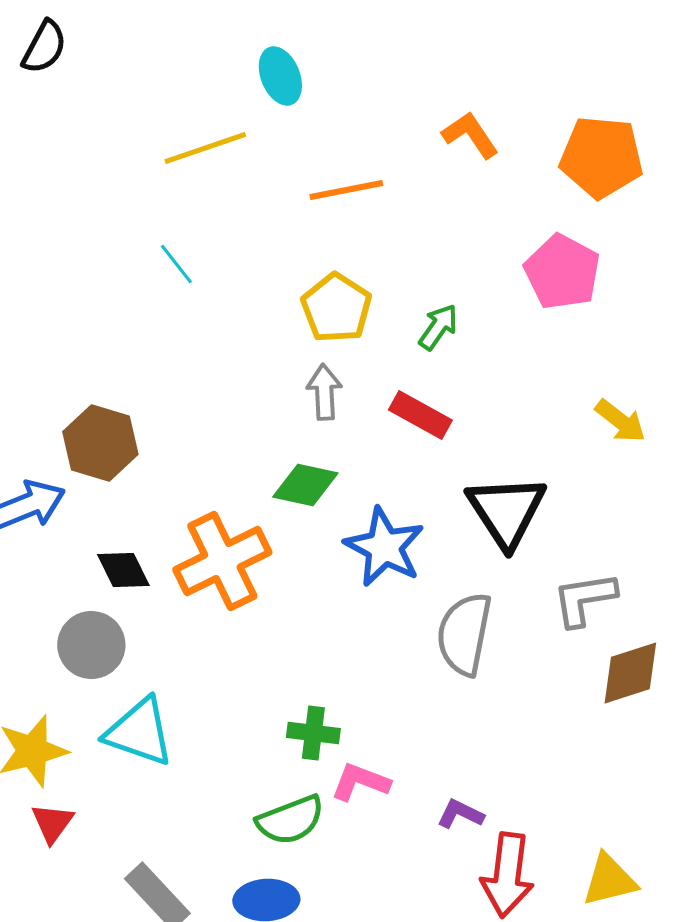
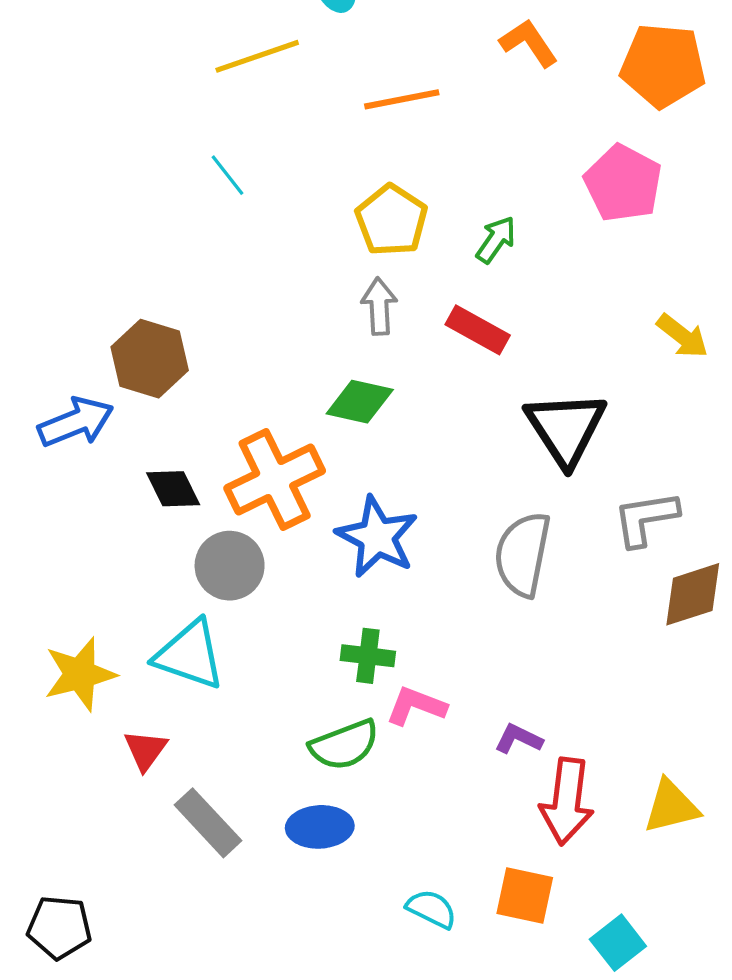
blue star: (384, 547) -> (377, 537), moved
gray circle: (91, 645) -> (230, 566), moved
red triangle: (52, 823) -> (146, 750), moved

